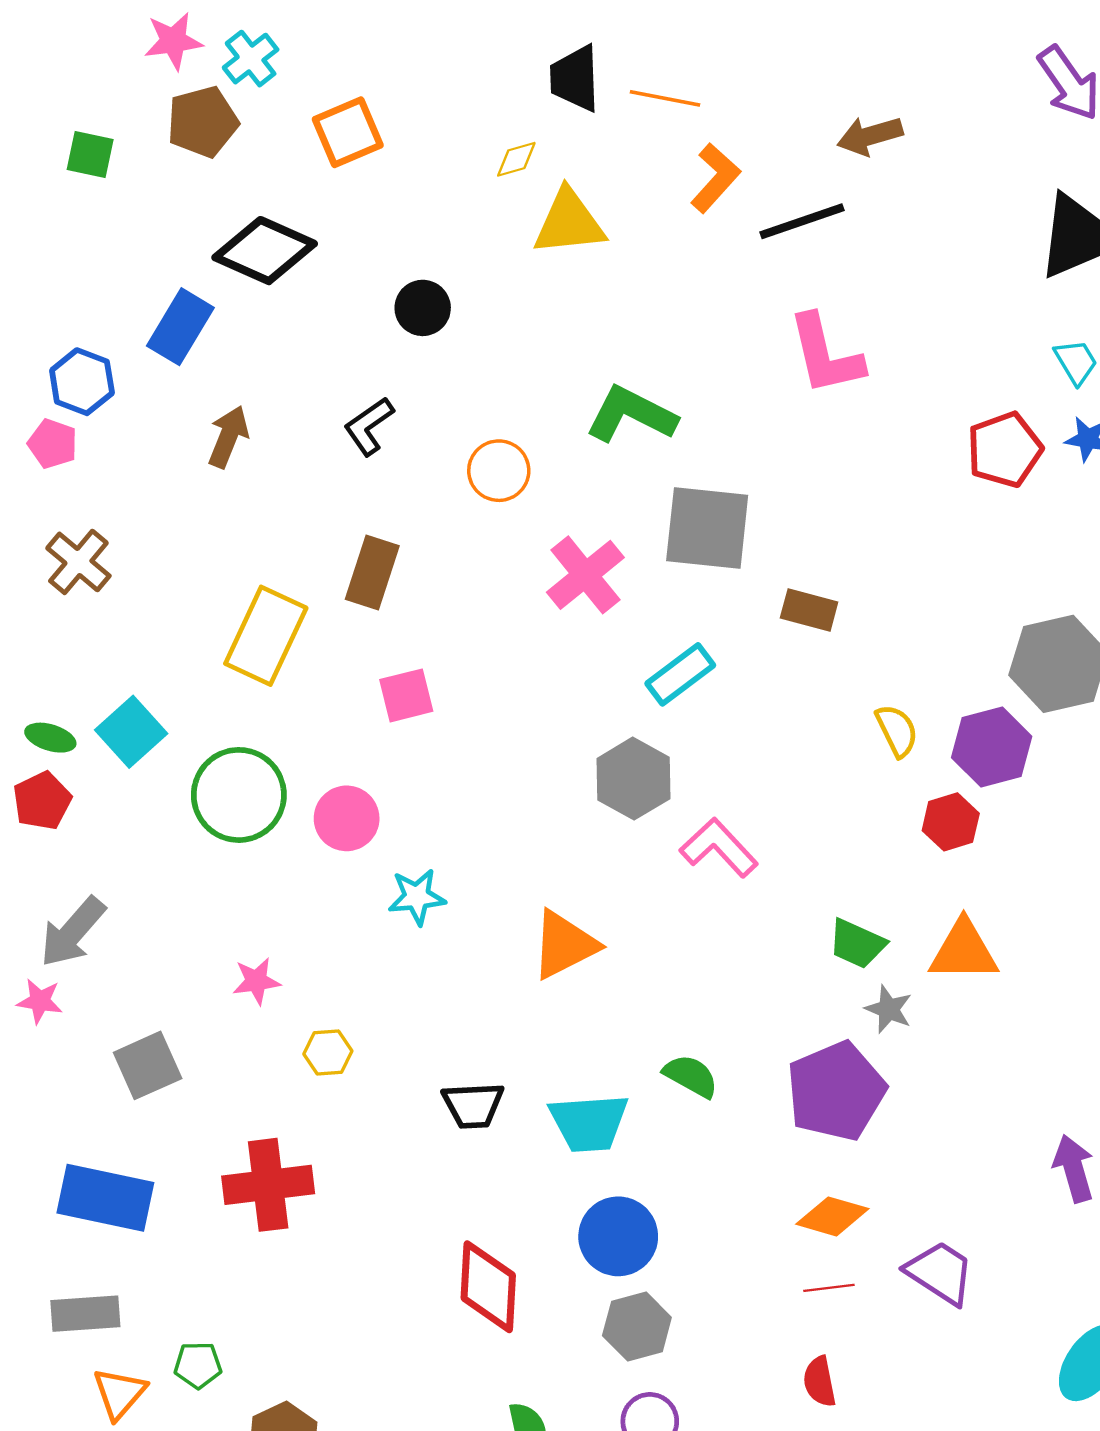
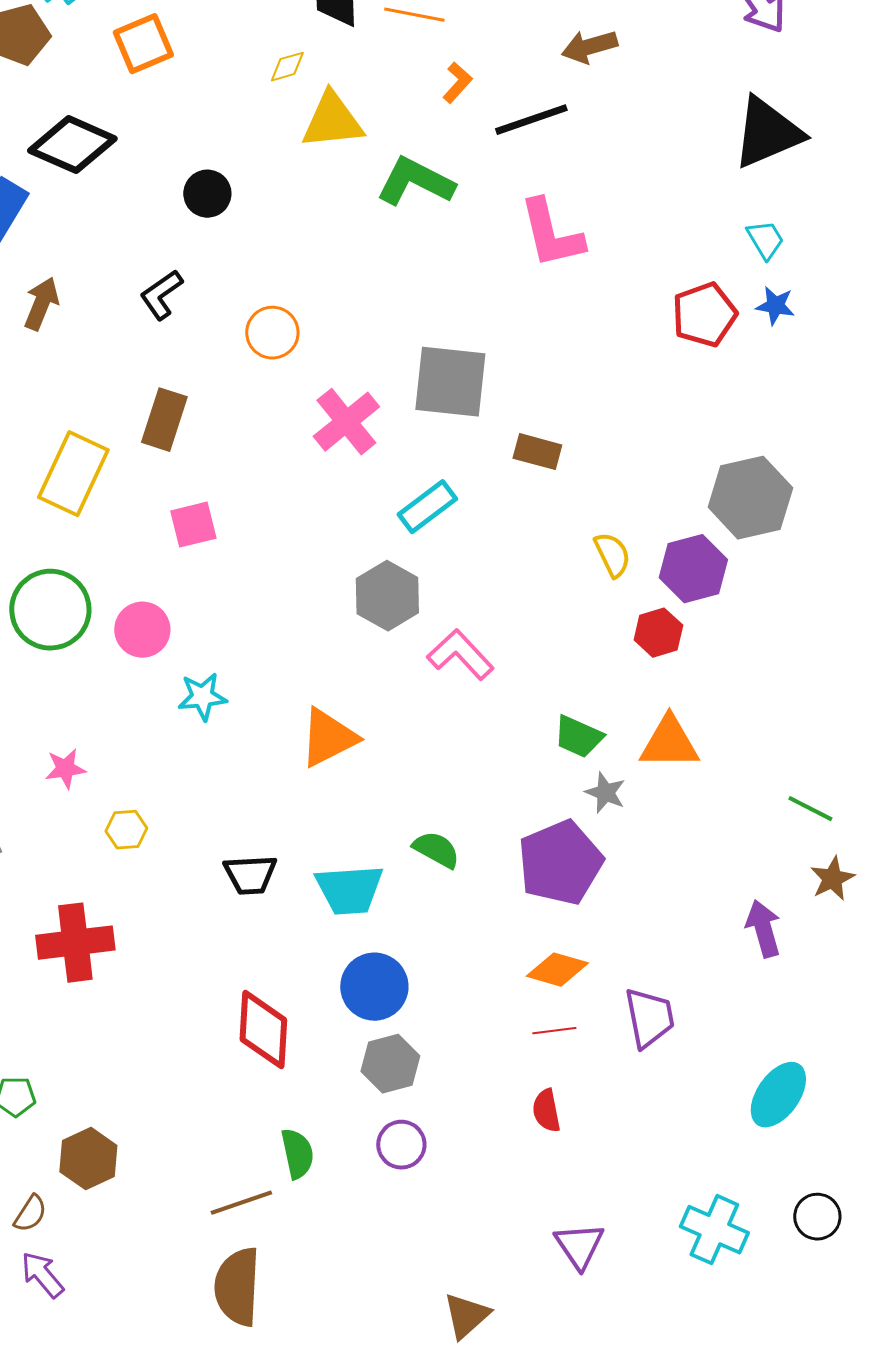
orange L-shape: (715, 178) -> (457, 83), size x0.7
green L-shape: (631, 414) -> (415, 182), moved
purple trapezoid: (940, 1273) -> (649, 1018), turned 46

